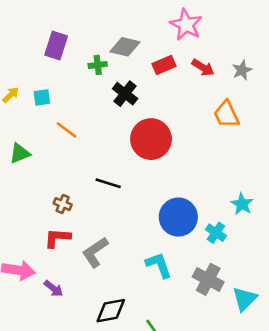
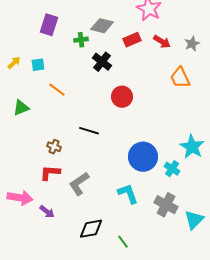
red circle: (151, 139) -> (122, 97), size x0.7
cyan star: (242, 204) -> (192, 147), size x1.4

